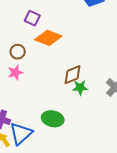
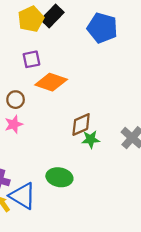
purple square: (32, 18) -> (31, 59), turned -35
blue triangle: (21, 134) -> (23, 196), turned -45

